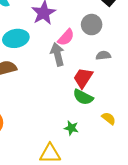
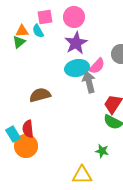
cyan ellipse: (16, 38) -> (77, 68), moved

